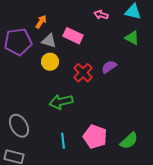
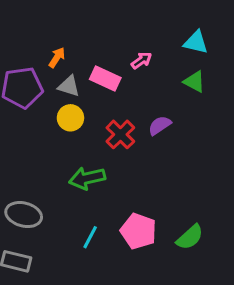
pink arrow: (101, 15) -> (141, 60), moved, turned 128
gray ellipse: (19, 126) -> (24, 215), turned -45
cyan line: (63, 141) -> (90, 237), turned 35

